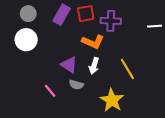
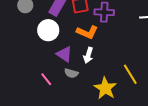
white circle: (26, 40) -> (48, 30), moved
yellow line: (127, 69) -> (130, 74), moved

